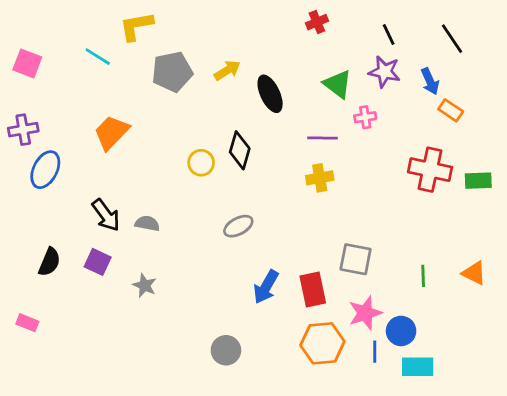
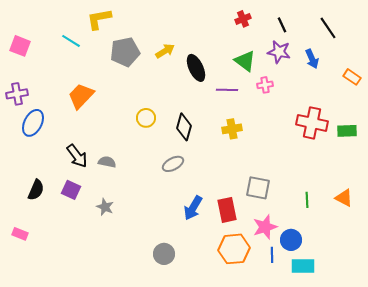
red cross: (317, 22) -> (243, 19), moved
orange rectangle: (451, 110) -> (352, 77), moved
purple line: (322, 138) -> (227, 90), moved
black diamond: (240, 150) -> (184, 127), moved

